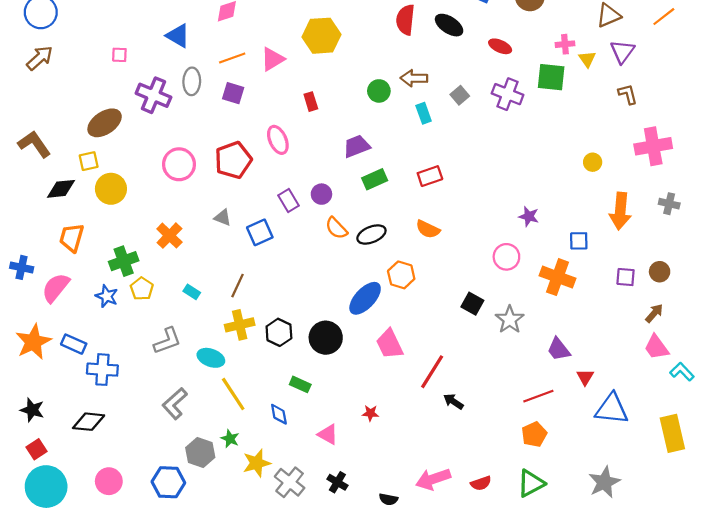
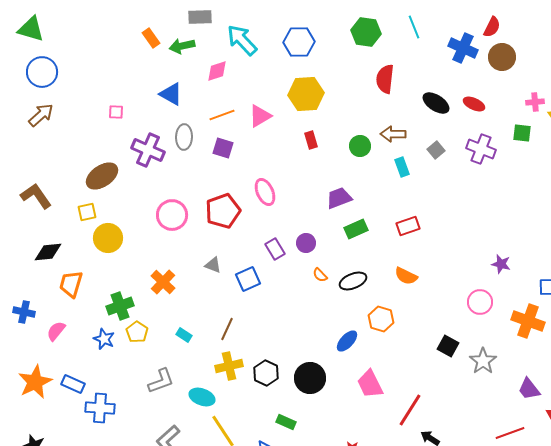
black ellipse: (449, 25) -> (436, 103), moved
green square: (551, 77) -> (522, 133), size x0.7
red rectangle: (311, 102) -> (311, 140), moved
black diamond: (61, 189) -> (48, 252), moved
orange semicircle: (336, 228) -> (320, 275), size x0.7
pink semicircle: (56, 288) -> (56, 331), size x0.7
blue ellipse: (365, 298) -> (347, 341), size x0.7

